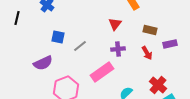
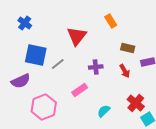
red triangle: (115, 24) -> (77, 36), moved, size x1.5
blue square: (58, 37) -> (36, 55), size x1.6
pink rectangle: (102, 72) -> (80, 90), size x0.7

